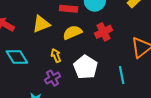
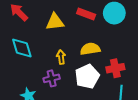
yellow semicircle: (72, 32) -> (90, 49), moved
red cross: (103, 32) -> (115, 68), moved

